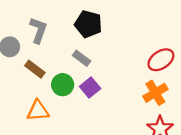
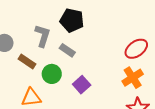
gray L-shape: (38, 30) -> (43, 36), moved
purple square: (90, 88) -> (82, 85), moved

